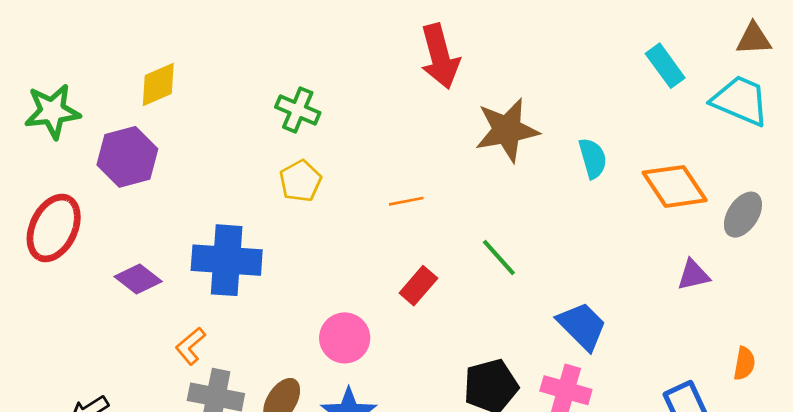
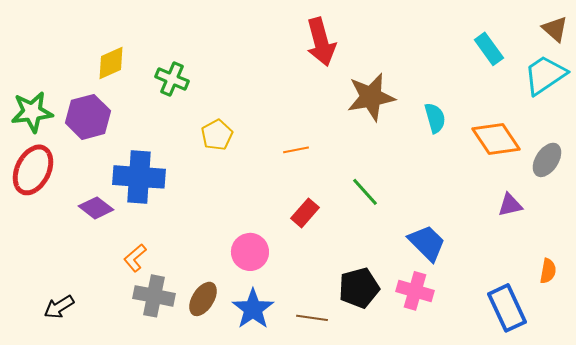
brown triangle: (754, 39) -> (555, 29), turned 44
cyan trapezoid: (740, 101) -> (545, 75), turned -57
green cross: (298, 110) -> (172, 79), moved
green star: (52, 111) -> (32, 112), moved
blue cross: (227, 260) -> (139, 177), moved

